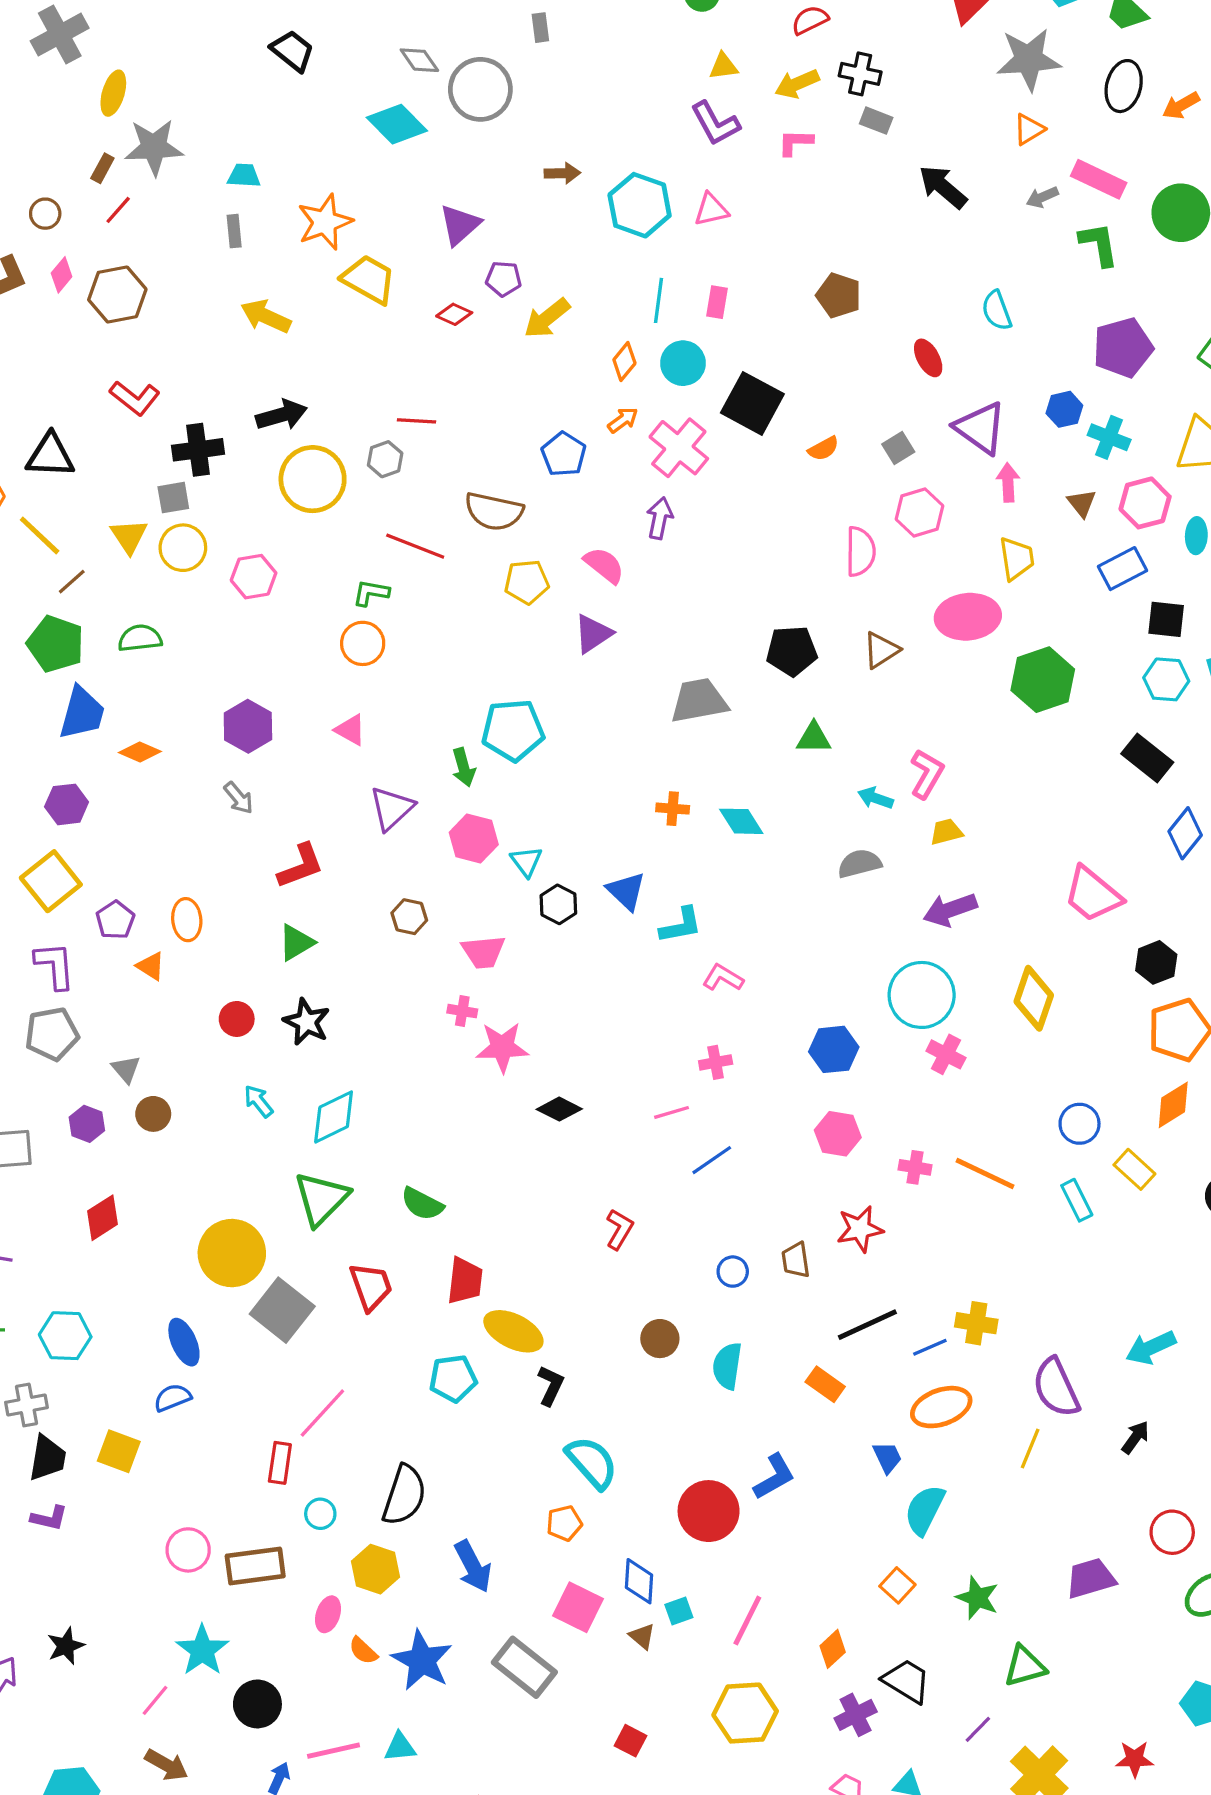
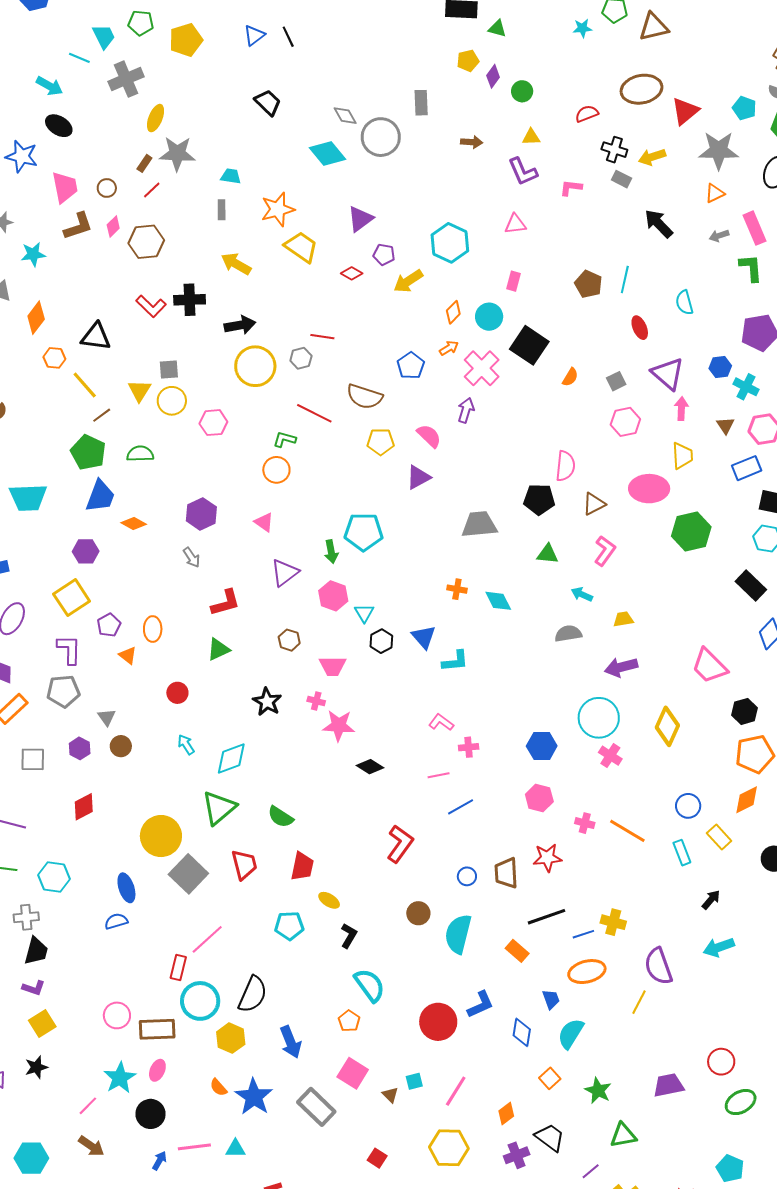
gray rectangle: (540, 28) -> (421, 103), size x1.4
yellow arrow: (797, 84) -> (652, 157), moved
brown arrow: (562, 173) -> (472, 142), moved
pink rectangle: (1099, 179) -> (755, 228), turned 36
cyan hexagon: (640, 205) -> (450, 243), moved
cyan line: (658, 300) -> (625, 280), moved
orange semicircle: (823, 449) -> (570, 377), turned -36
black cross: (198, 450) -> (190, 300), moved
pink semicircle: (860, 552) -> (565, 466), moved
pink L-shape: (927, 774) -> (605, 551), moved
pink L-shape: (723, 978) -> (441, 722), moved
black star: (307, 1022) -> (267, 702), moved
red L-shape: (619, 1229) -> (400, 844), size x1.5
brown trapezoid: (796, 1260) -> (506, 873), size x1.4
yellow ellipse: (513, 1331) -> (329, 900), size x0.6
cyan semicircle: (727, 1366) -> (458, 934), size x1.4
black arrow: (1135, 1437) -> (711, 900), moved
yellow square: (119, 1451) -> (42, 1024), moved, turned 32
cyan circle: (320, 1514) -> (200, 1001), size x2.0
orange pentagon: (564, 1523) -> (349, 1021), turned -30
blue diamond: (639, 1581) -> (522, 1032), moved
pink ellipse: (328, 1614) -> (157, 1070), moved

